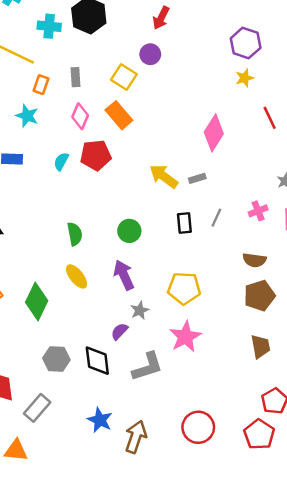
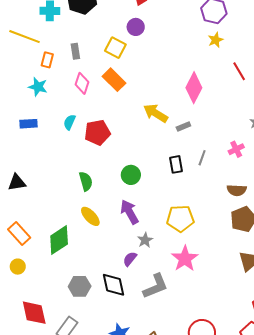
red pentagon: (96, 155) -> (97, 132), moved
yellow arrow: (164, 176) -> (156, 113), moved
green diamond: (37, 302) -> (59, 240), turned 36

